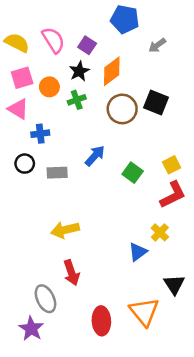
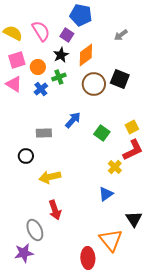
blue pentagon: (125, 19) -> (81, 15), moved
blue cross: (40, 134) -> (41, 89), moved, turned -32
black circle: (25, 164) -> (26, 156), moved
yellow cross: (160, 232) -> (115, 167), moved
red ellipse: (101, 321) -> (88, 258), moved
purple star: (31, 329) -> (24, 253), turned 30

